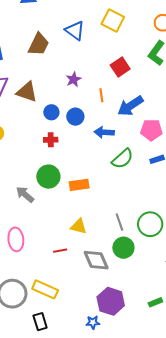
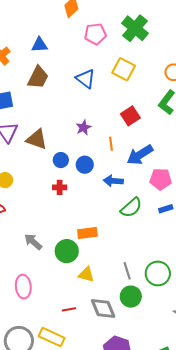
brown trapezoid: (39, 44) -> (38, 77), moved
green circle: (48, 177) -> (67, 251), moved
red line: (60, 251) -> (69, 309), moved

